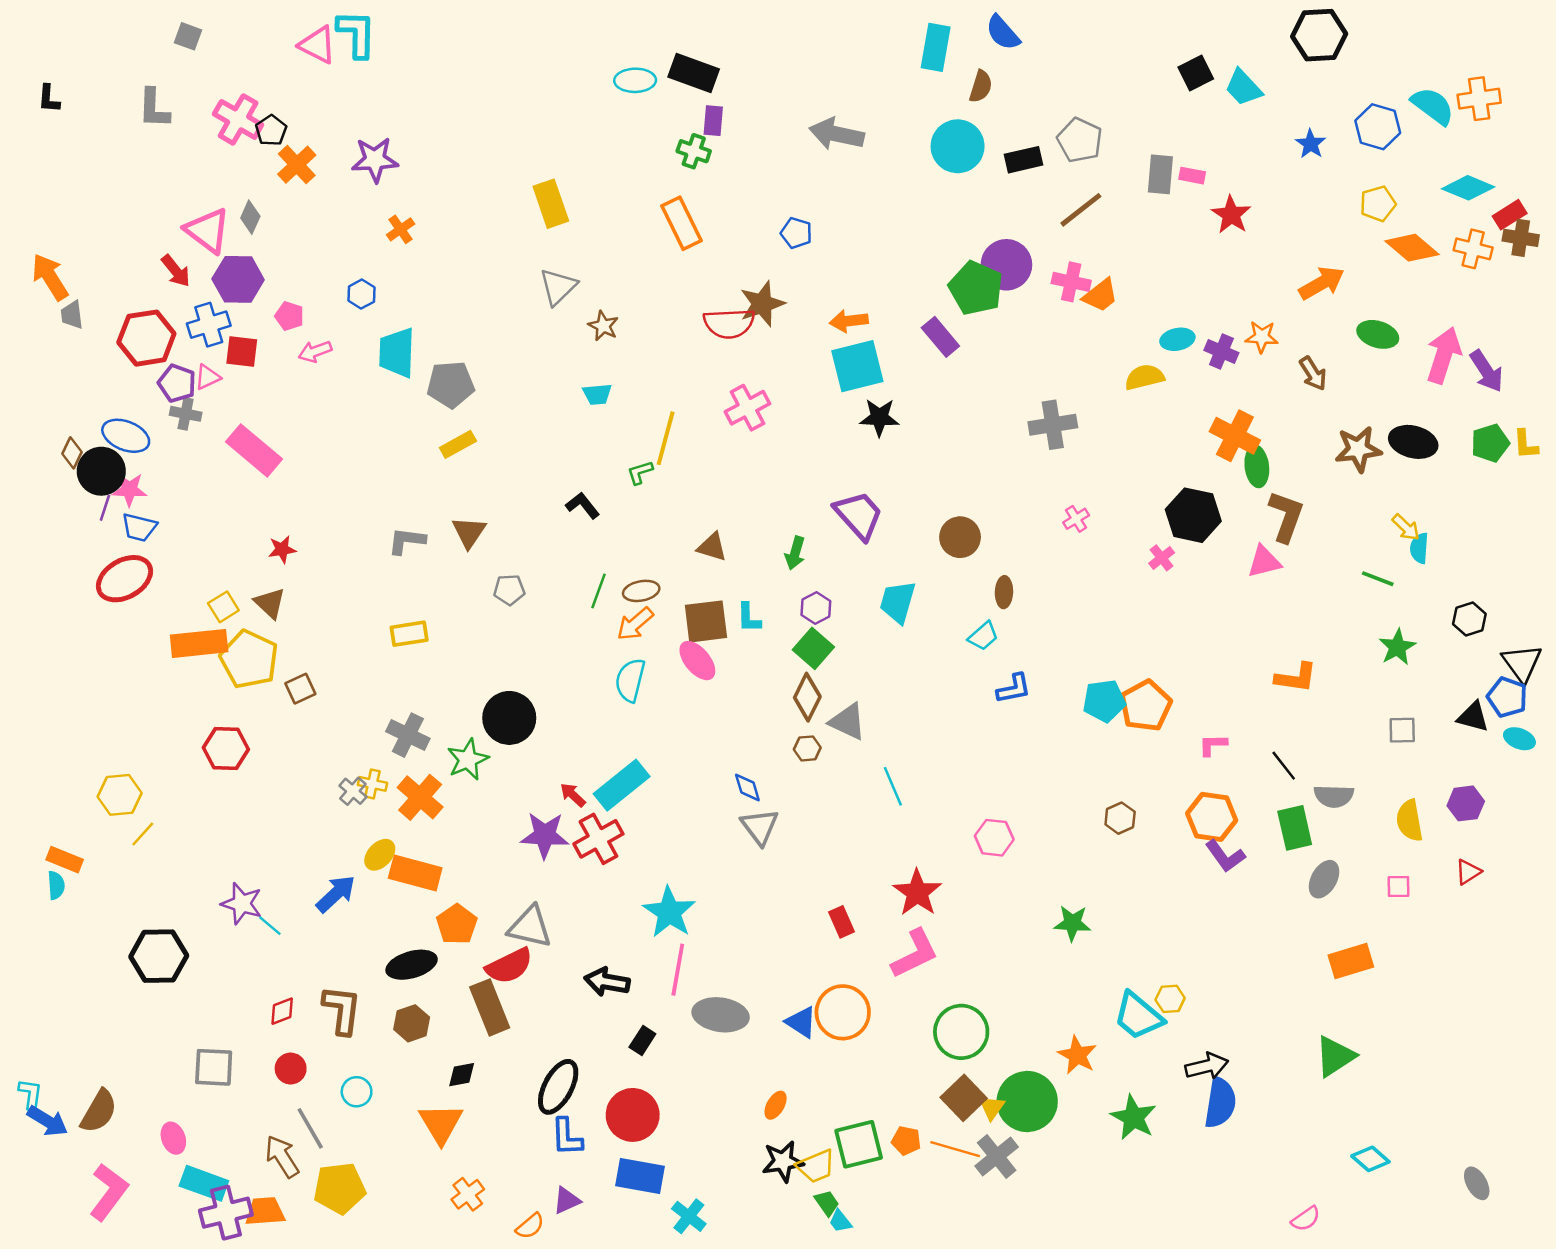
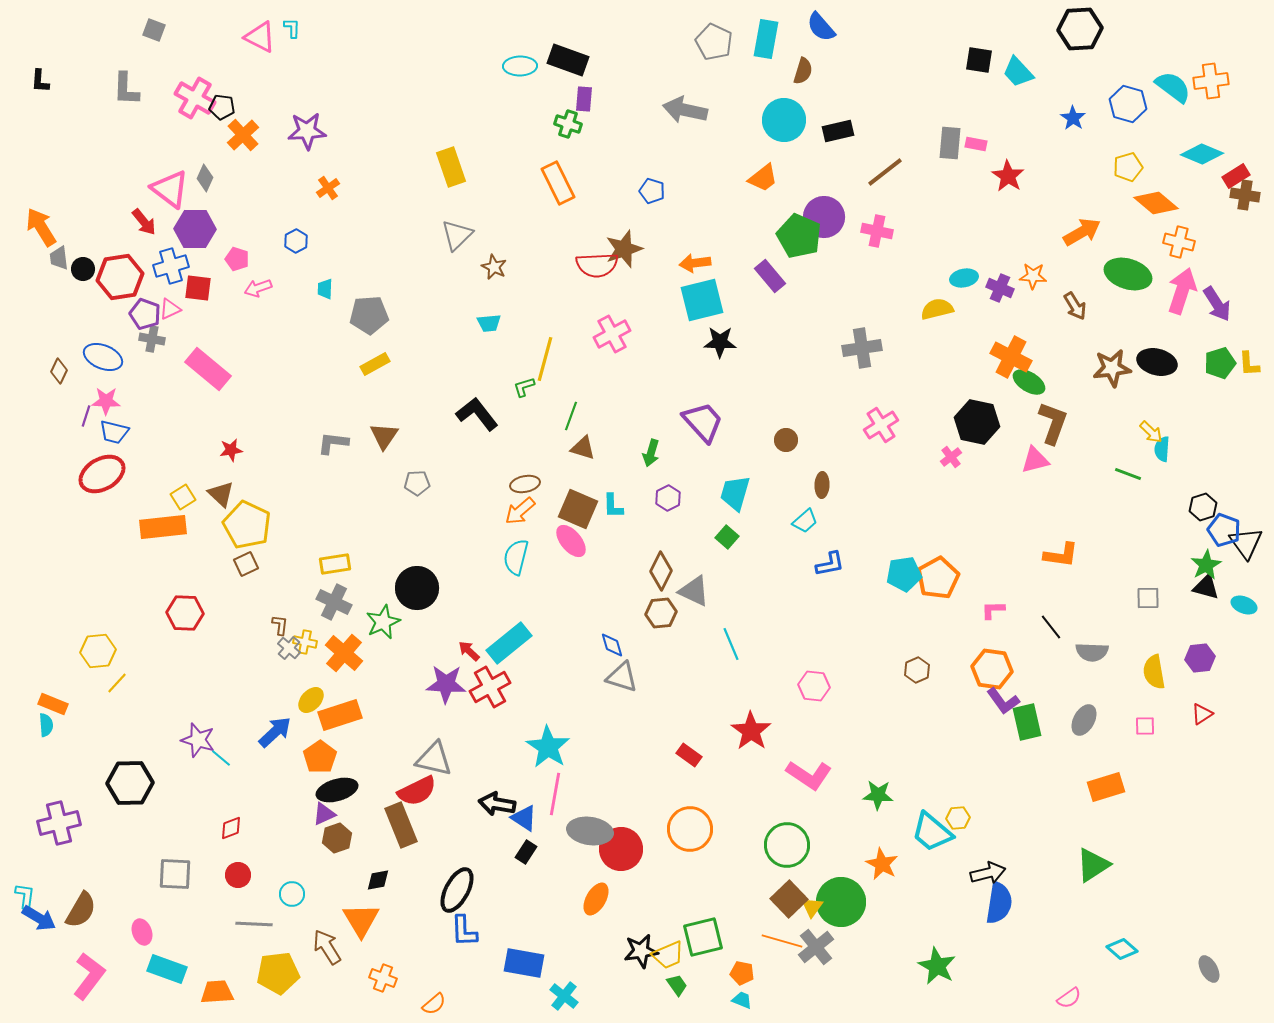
cyan L-shape: (357, 34) -> (292, 28), size x0.5
black square: (1196, 73) -> (979, 60), turned 36
black pentagon: (271, 130) -> (222, 107), turned -30
gray pentagon: (1080, 140) -> (714, 42), moved
orange cross: (1473, 249) -> (1179, 242), moved
orange trapezoid: (1100, 295) -> (763, 178), moved
green ellipse: (1378, 334) -> (1128, 274), size x1.4
cyan trapezoid: (397, 353) -> (325, 289), size x0.5
green ellipse: (1257, 466) -> (1029, 382), turned -52
black circle: (101, 471) -> (83, 269), moved, size x0.6
black L-shape: (583, 505) -> (477, 414), size x1.5
pink cross: (1076, 519) -> (881, 425), size x1.6
brown circle: (960, 537) -> (786, 440), size x0.7
green line: (598, 591) -> (571, 416), moved
brown square: (706, 621) -> (578, 509), turned 30
yellow rectangle: (409, 634) -> (335, 564), moved
green star: (1397, 647) -> (1206, 565), moved
green square: (813, 648) -> (727, 537), moved, size x0.7
yellow pentagon: (249, 659) -> (247, 525), moved
blue pentagon: (1507, 697) -> (1224, 530), moved
brown hexagon: (807, 748) -> (661, 613), size x1.4
gray triangle: (760, 827) -> (622, 677), turned -36
green rectangle: (1295, 828) -> (1027, 722), moved
orange rectangle: (415, 873) -> (340, 715), turned -33
red rectangle: (842, 922) -> (689, 755), turned -30
green star: (1072, 923) -> (878, 795), moved
orange pentagon: (457, 924) -> (320, 757), moved
pink L-shape: (915, 954) -> (809, 775), moved, turned 60
brown L-shape: (342, 1010) -> (280, 625), moved, size x0.5
blue triangle: (801, 1022) -> (524, 818), moved
orange ellipse: (776, 1105) -> (596, 899), moved, size x1.4
red circle: (633, 1115) -> (621, 849), moved
green star: (1133, 1117) -> (937, 966), moved
gray line: (310, 1128) -> (254, 924), turned -57
orange pentagon: (906, 1141) -> (742, 973), moved
brown arrow: (282, 1156) -> (327, 947), moved
orange cross: (468, 1194) -> (383, 978), turned -32
purple triangle: (567, 1200) -> (324, 814), moved
purple cross: (226, 1213) -> (59, 823), moved
cyan trapezoid: (840, 1221) -> (742, 1000), moved, turned 150

